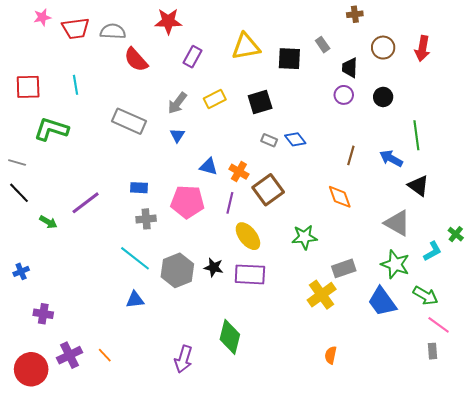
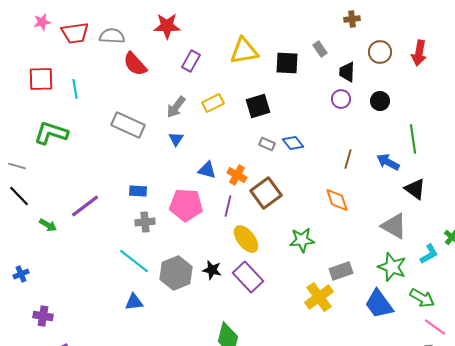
red square: (28, 87) -> (41, 79), moved
purple rectangle: (250, 274) -> (248, 277), turned 44

